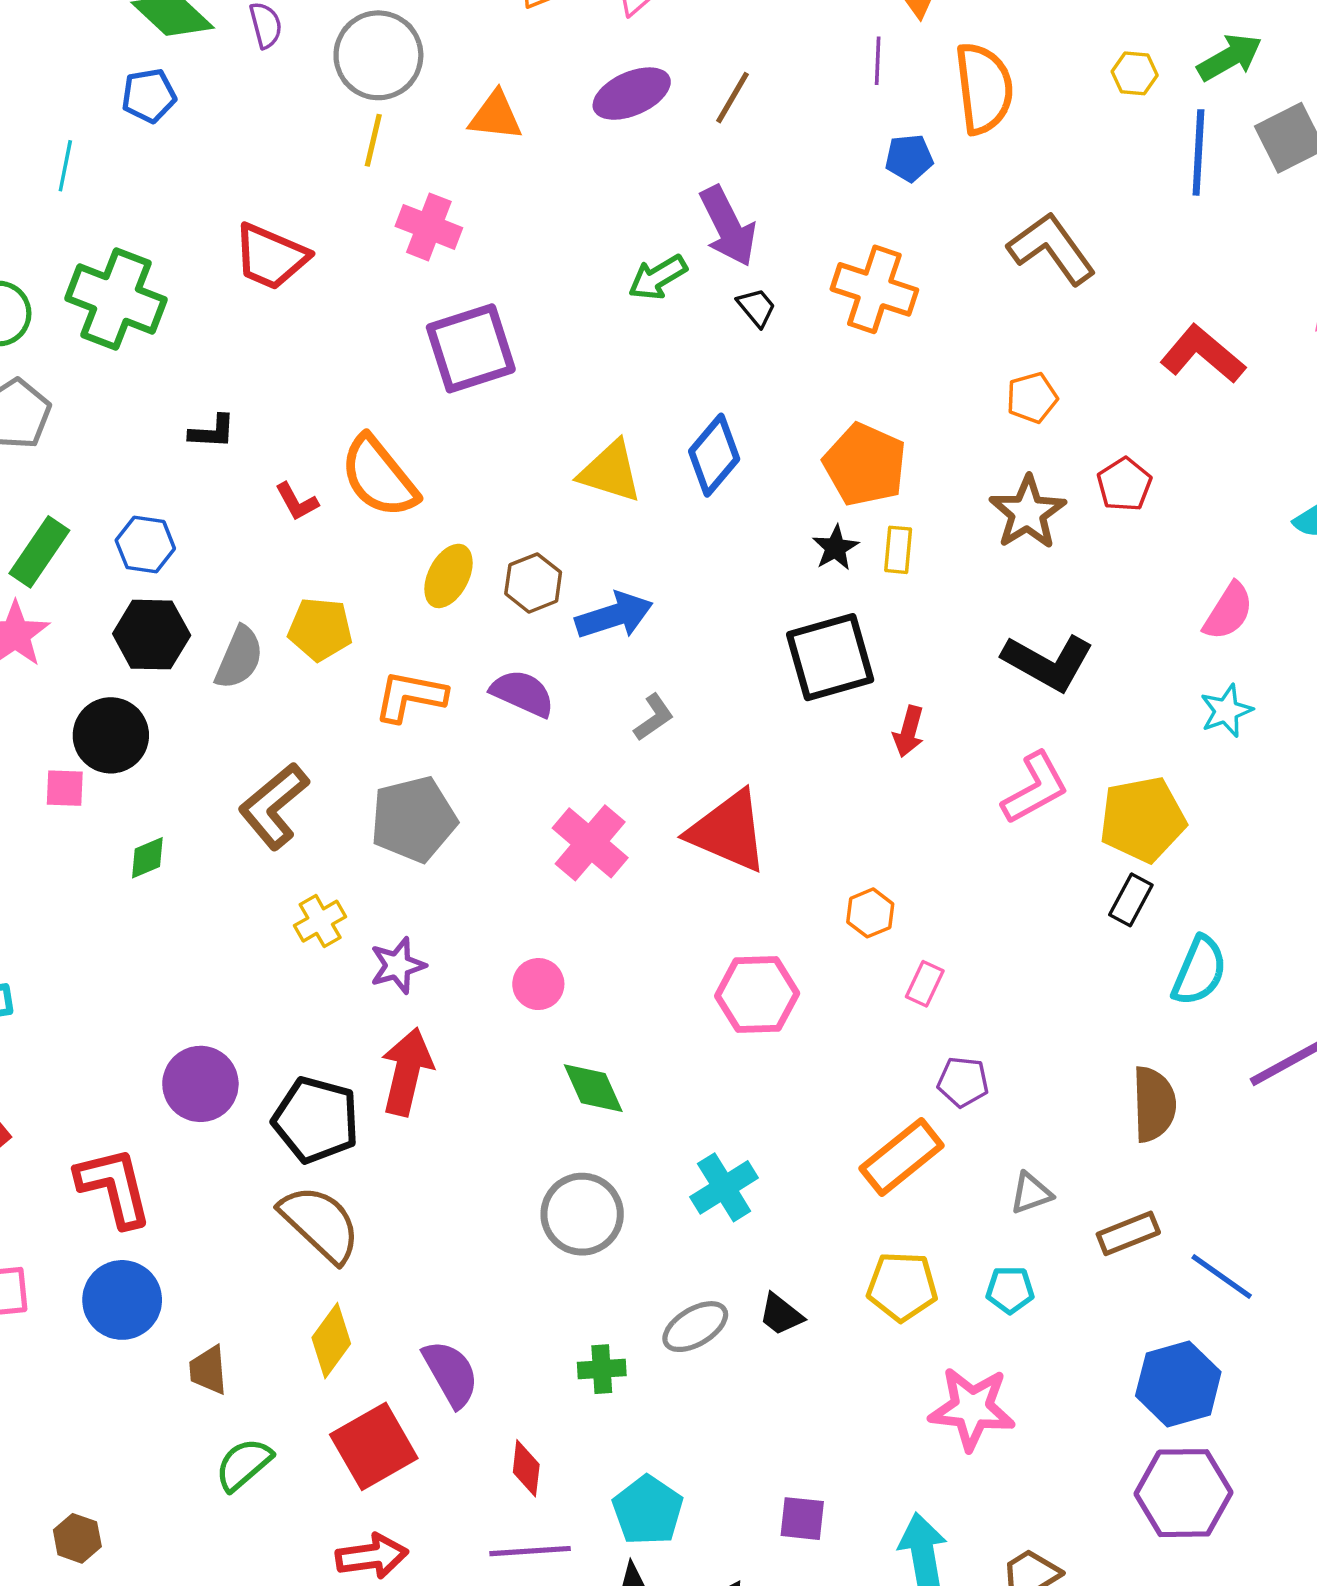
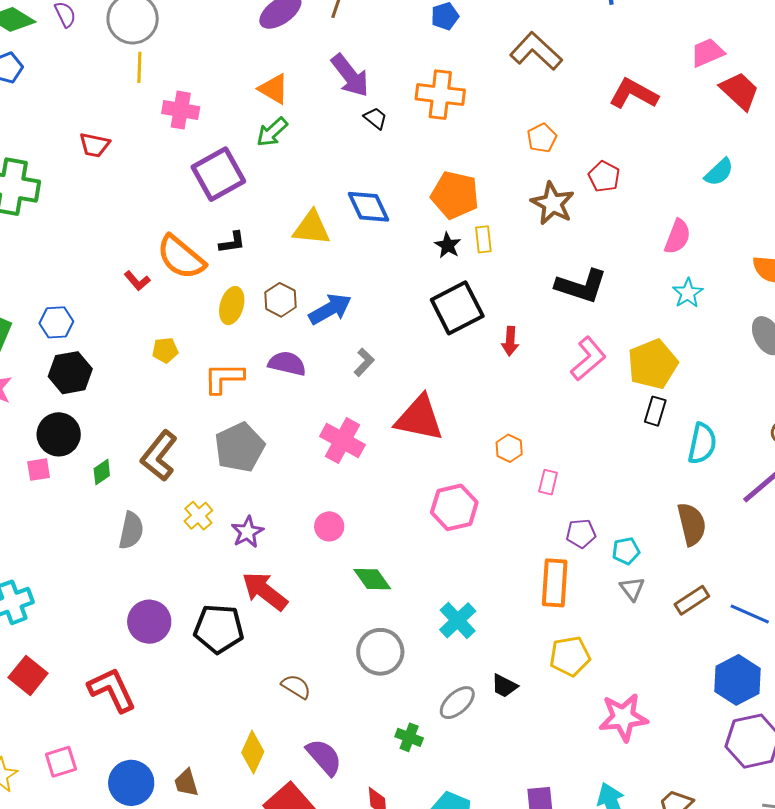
orange triangle: (496, 116) -> (274, 89), moved, turned 36
red trapezoid: (271, 257) -> (95, 145), size x0.7
green arrow: (658, 277) -> (272, 132), moved
black L-shape: (212, 432) -> (232, 242), moved
blue diamond: (714, 455) -> (368, 207), turned -54
yellow pentagon: (320, 629) -> (165, 350), size x0.7
gray semicircle: (239, 658) -> (131, 530), moved
green diamond: (147, 858) -> (102, 472), moved
red arrow: (407, 1072) -> (265, 591), turned -54
orange rectangle: (902, 1157) -> (555, 583), turned -36
gray triangle: (1031, 1193) -> (632, 589), turned -36
brown semicircle: (320, 1224) -> (296, 687), moved, size x0.6
cyan pentagon: (1010, 1290) -> (626, 551), moved
blue circle: (122, 1300) -> (131, 783), moved
green cross: (602, 1369) -> (409, 737), turned 36

